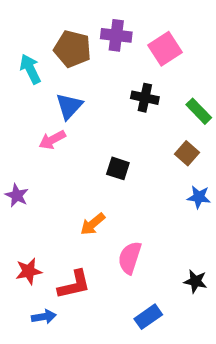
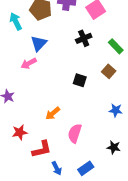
black cross: (145, 98) -> (84, 38), turned -35
black square: (118, 168) -> (80, 80), moved
blue star: (199, 197) -> (116, 110), moved
red star: (29, 271) -> (20, 132), moved
blue arrow: (44, 317) -> (57, 168), moved, turned 72

